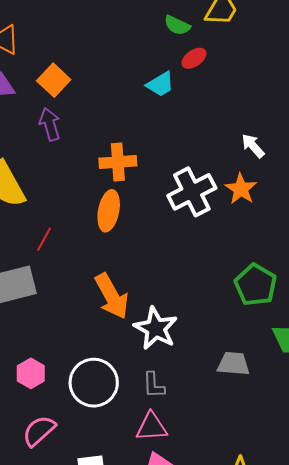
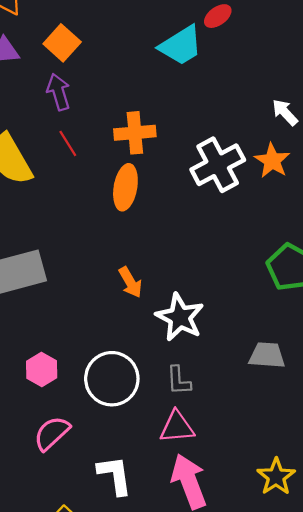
cyan trapezoid: (160, 84) -> (181, 46), size x1.4
red line: (44, 239) -> (68, 143), moved, turned -60
orange arrow: (112, 296) -> (130, 282), size x0.6

